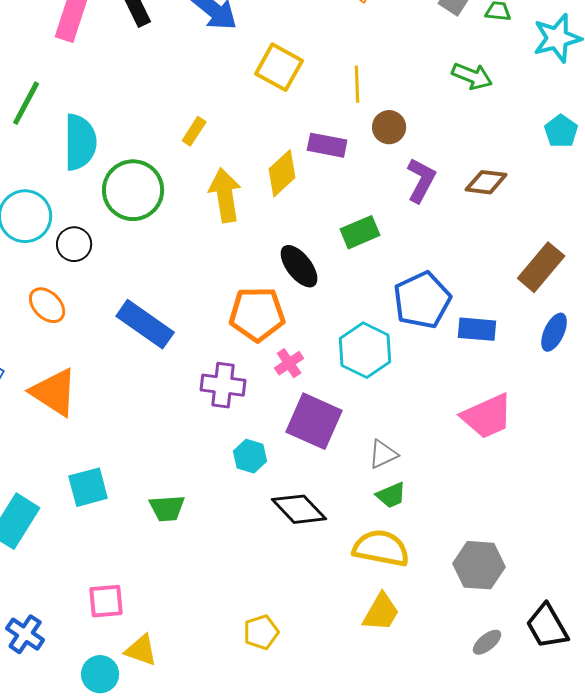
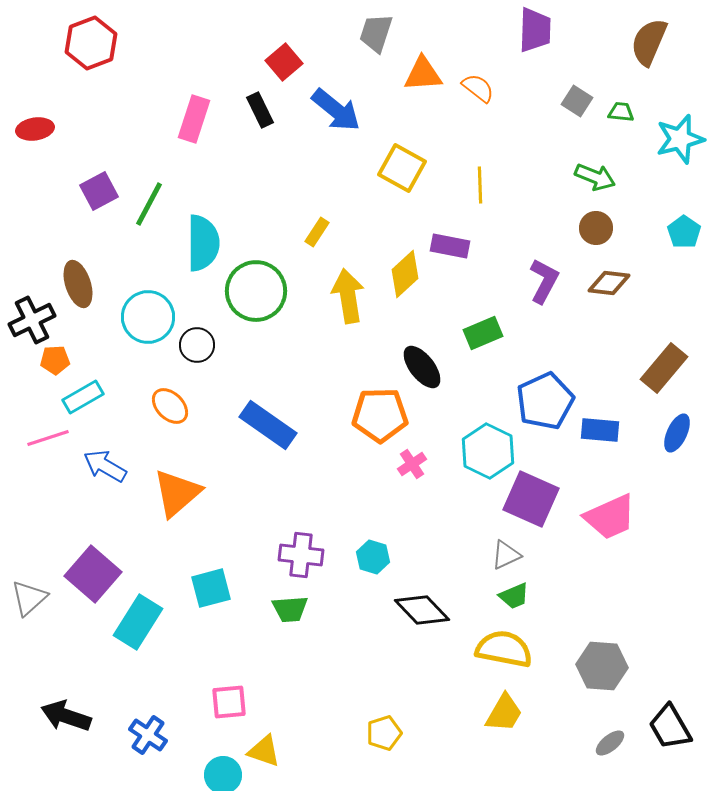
brown circle: (389, 127) -> (596, 228), moved
purple cross: (223, 385) -> (301, 555), moved
orange triangle: (54, 392) -> (177, 493), turned 46
purple square: (314, 421) -> (531, 499), moved

